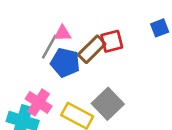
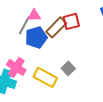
blue pentagon: (65, 63) -> (36, 37), turned -30
gray square: (108, 104) -> (68, 68), size x0.6

